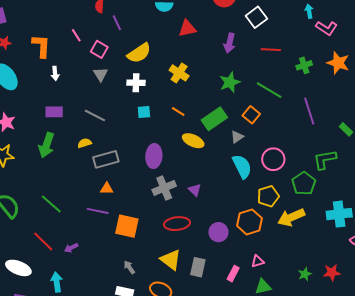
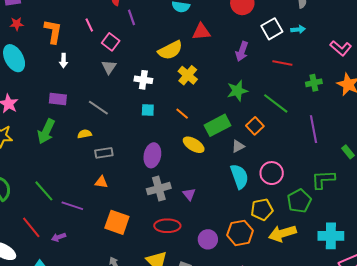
cyan arrow: (309, 11) -> (298, 30), moved, turned 88
yellow semicircle: (139, 53) -> (170, 50), moved
gray rectangle: (106, 159) -> (104, 153), size x0.7
purple line: (98, 211) -> (72, 206), moved

